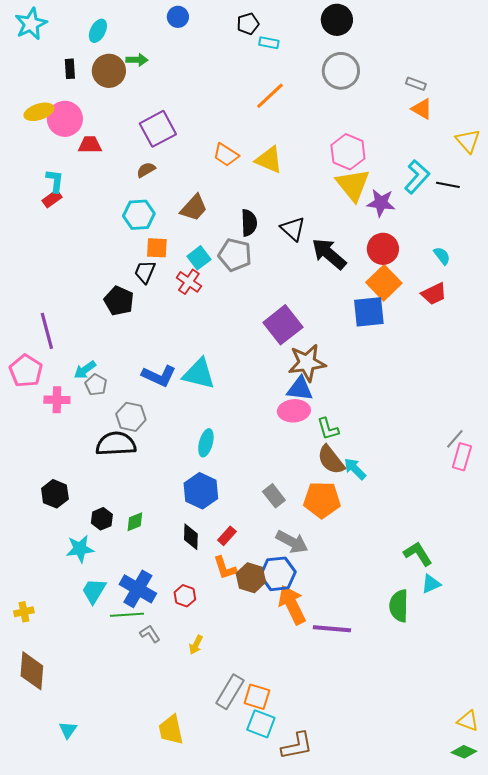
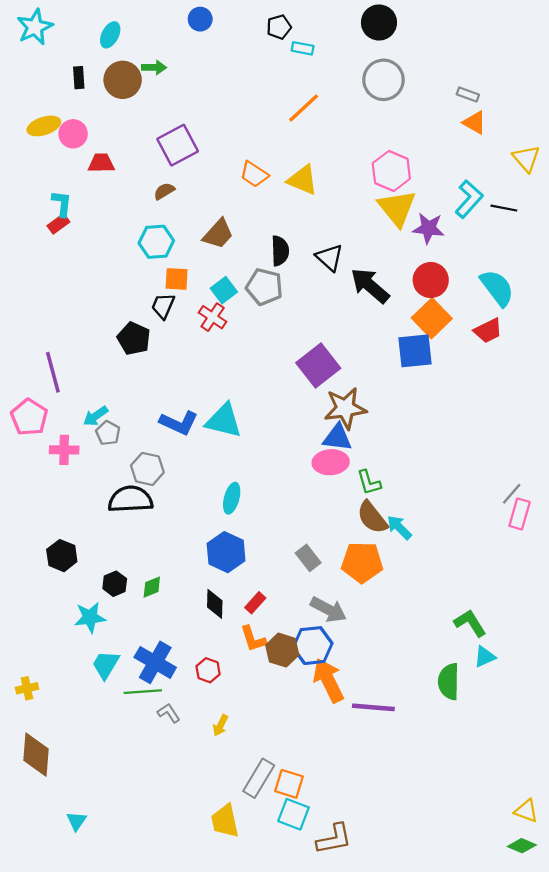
pink circle: (65, 119) -> (73, 134), size x0.7
cyan semicircle: (442, 256) -> (497, 288), size x1.8
yellow trapezoid: (171, 730) -> (225, 821), moved

